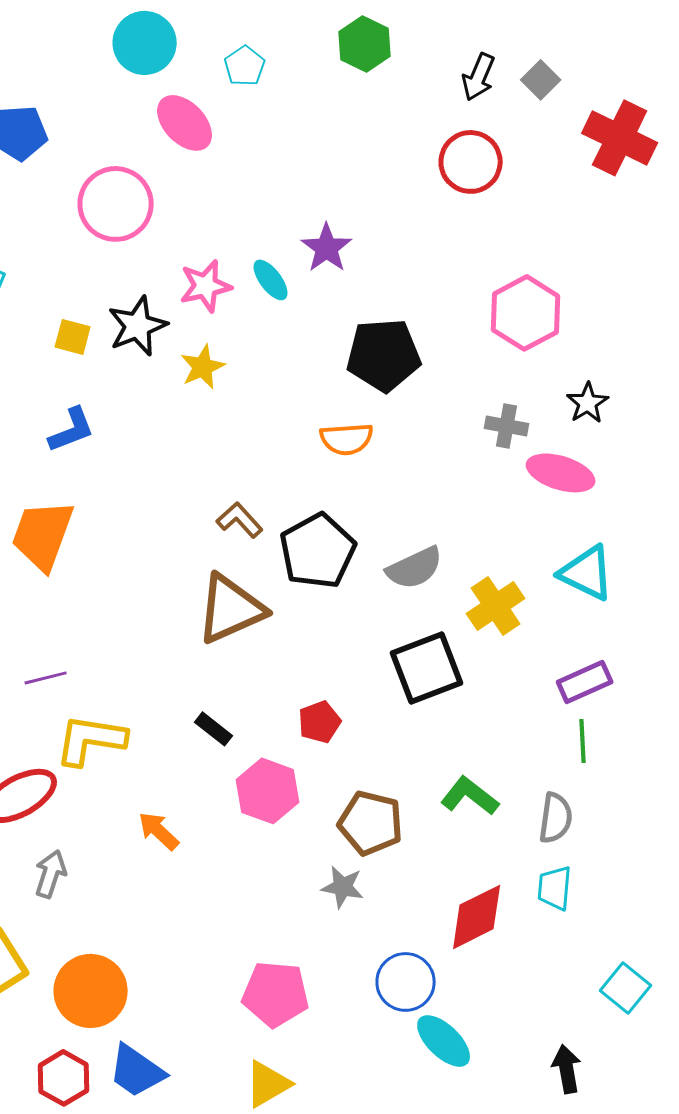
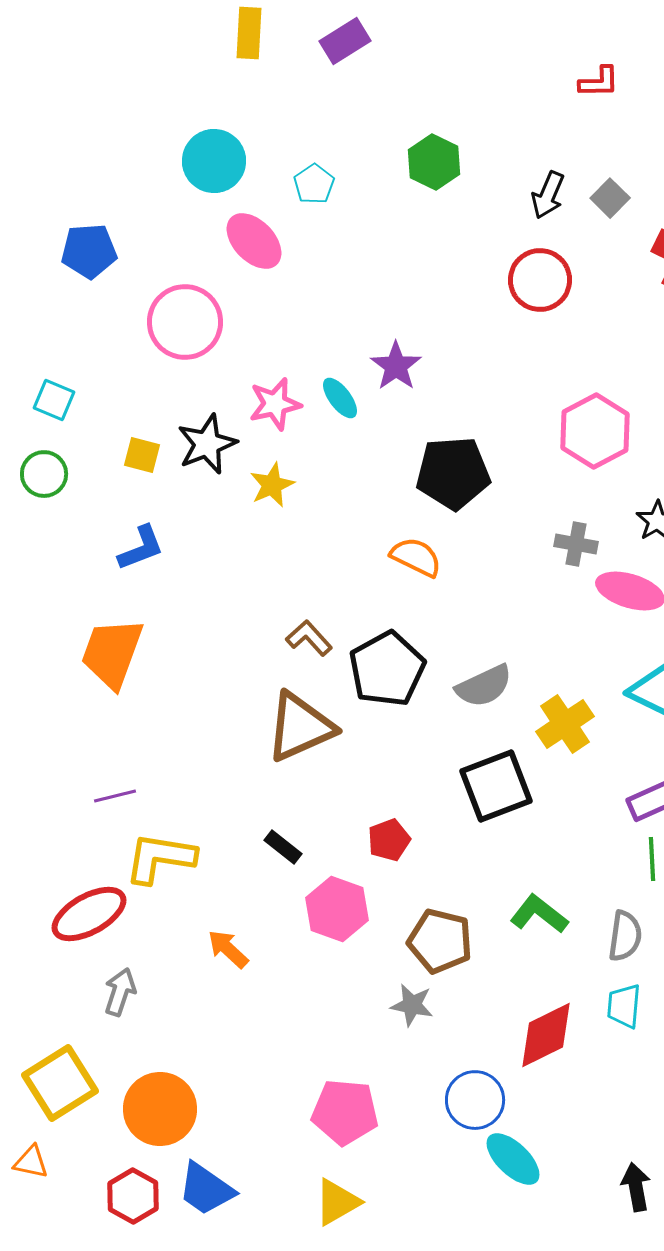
orange semicircle: (347, 439) -> (416, 557), turned -150

